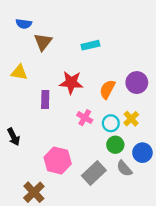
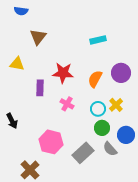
blue semicircle: (24, 24) -> (21, 11), moved
cyan rectangle: (90, 45) -> (98, 40), moved
pink cross: (85, 118) -> (67, 104), moved

